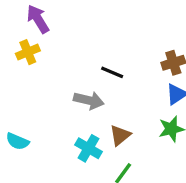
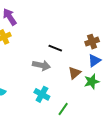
brown triangle: (120, 135) -> (75, 73), moved

